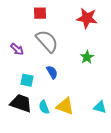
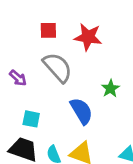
red star: (87, 18) -> (88, 37), moved
blue semicircle: (52, 72) -> (81, 111), moved, size x1.5

